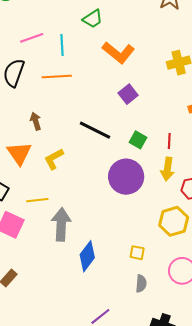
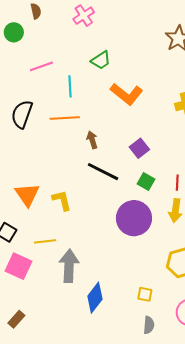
pink line: (32, 38) -> (41, 66), moved
purple square: (128, 94) -> (139, 148), moved
brown arrow: (36, 121) -> (92, 140), moved
yellow L-shape: (54, 159) -> (62, 200), turned 105

